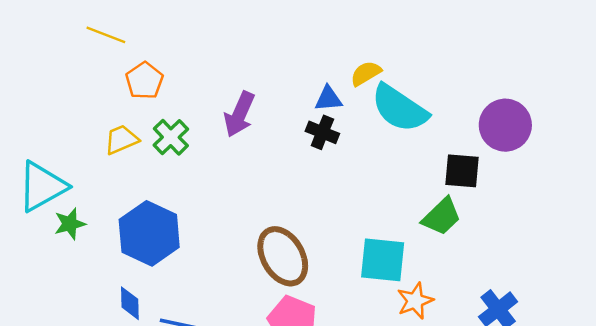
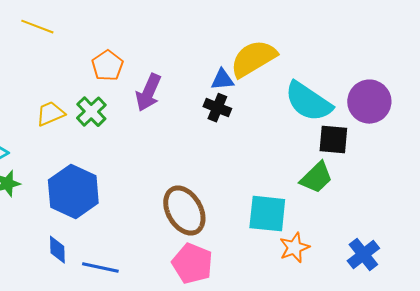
yellow semicircle: (366, 73) -> (253, 59), size x1.8
orange pentagon: (144, 81) -> (107, 66), moved
cyan semicircle: (399, 108) -> (308, 102), moved

